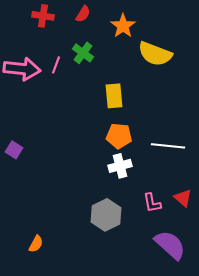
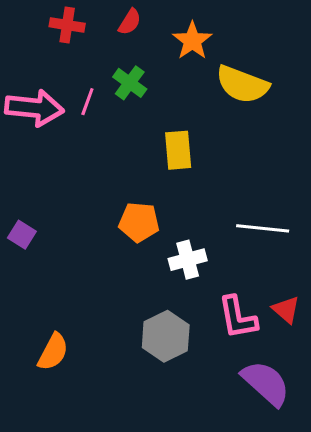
orange pentagon: (119, 136) -> (139, 222), moved
pink L-shape: (152, 203) -> (238, 317), size x1.4
orange semicircle: (36, 244) -> (53, 352), moved, size x1.4

